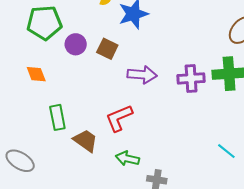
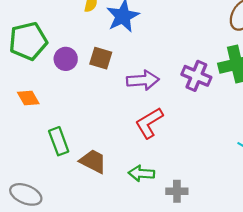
purple cross: (191, 78) -> (196, 76), turned 36
red L-shape: (119, 118) -> (149, 123), moved

